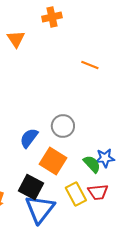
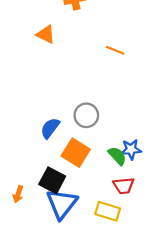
orange triangle: (16, 39) -> (46, 34), moved, turned -30
yellow rectangle: (76, 194) -> (108, 211), moved, turned -45

